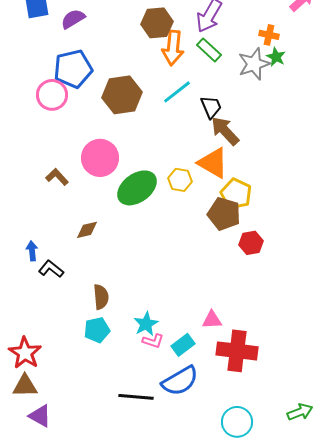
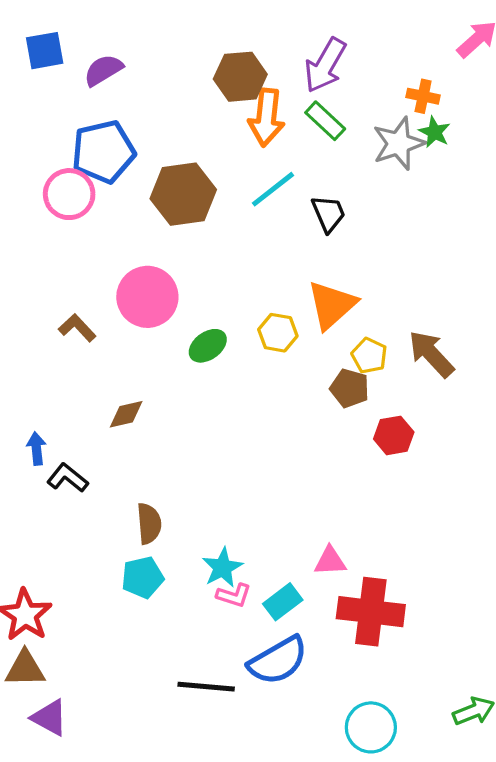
brown arrow: (225, 131) -> (431, 354), moved
orange triangle: (213, 163) -> (332, 305), turned 48
green ellipse: (137, 188) -> (208, 346), size x0.6
yellow pentagon: (236, 194) -> (369, 356), size x0.7
brown pentagon: (224, 214) -> (350, 388), size x0.7

